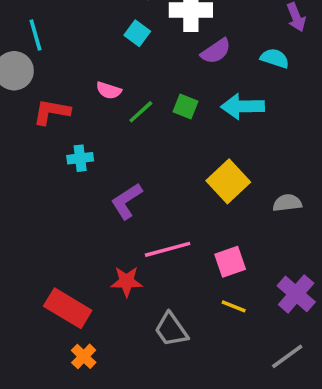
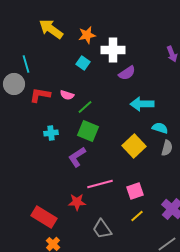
cyan semicircle: (275, 58) -> (160, 128), moved
green square: (185, 106) -> (88, 131), moved, size x1.5
red L-shape: (52, 112) -> (40, 95), moved
gray semicircle: (287, 203) -> (167, 148), moved, turned 112
yellow line: (234, 306) -> (137, 216), turned -64

